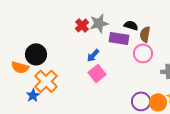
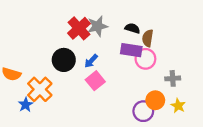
red cross: (82, 25) -> (79, 28), size x1.5
purple rectangle: (119, 38) -> (131, 50), moved
black circle: (36, 54) -> (64, 60), moved
orange circle: (158, 102) -> (155, 100), moved

